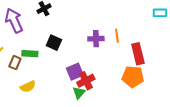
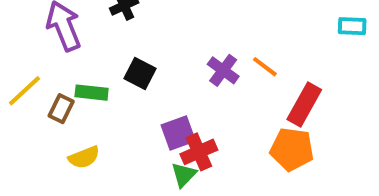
orange line: (117, 36) -> (265, 67), turned -48
purple cross: (96, 39) -> (223, 70), turned 35
red rectangle: (138, 54) -> (304, 104), turned 40

